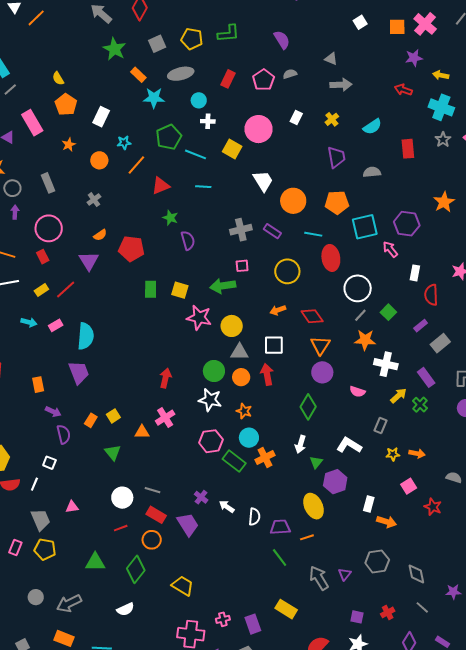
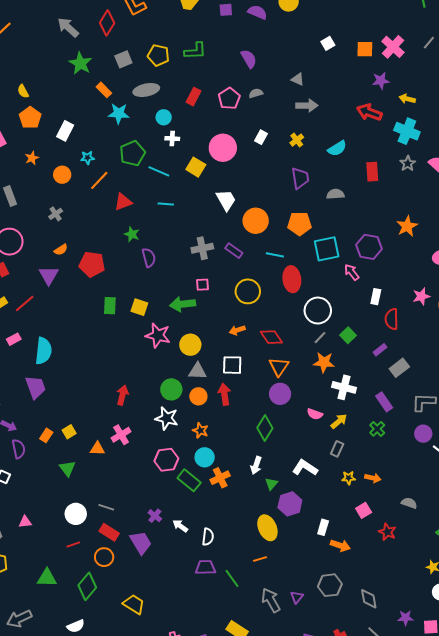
red arrow: (403, 90) -> (369, 112), size x1.4
yellow arrow: (398, 396) -> (339, 421), moved
purple trapezoid: (280, 527) -> (205, 567), moved

